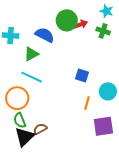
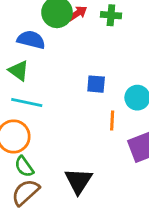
green triangle: (31, 54) -> (19, 71), turned -42
brown semicircle: (40, 129) -> (25, 192), moved, size x1.5
black triangle: (25, 137) -> (79, 181), moved

